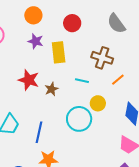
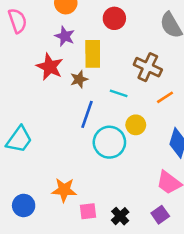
red star: (29, 80) -> (50, 67), moved
brown star: (52, 89) -> (79, 79), moved
blue line: (39, 132) -> (87, 114), moved

